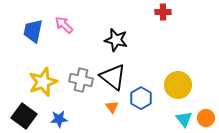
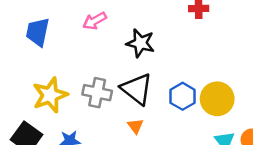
pink arrow: (64, 25) -> (95, 21), moved, turned -72
blue hexagon: (141, 98) -> (183, 96), moved

